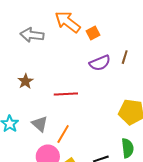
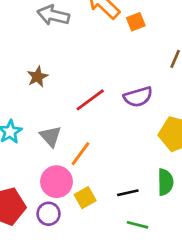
purple semicircle: (100, 63) -> (138, 97), moved
red line: (66, 94) -> (90, 100), turned -40

